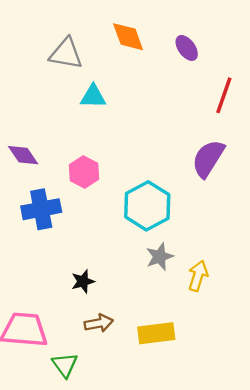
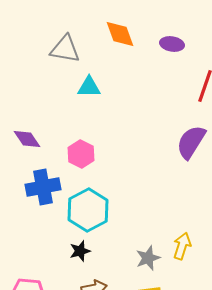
purple ellipse: (187, 48) -> (172, 44), turned -45
cyan hexagon: (147, 206) -> (88, 210), moved
gray star: (160, 257) -> (148, 258), moved

